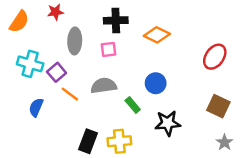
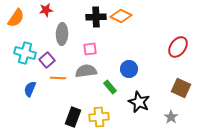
orange diamond: (157, 35) -> (121, 16), moved
pink square: (109, 49) -> (90, 49), moved
orange line: (70, 94) -> (58, 78), turned -35
black star: (168, 123) -> (139, 102), turned 30
gray star: (224, 142) -> (171, 117), moved

